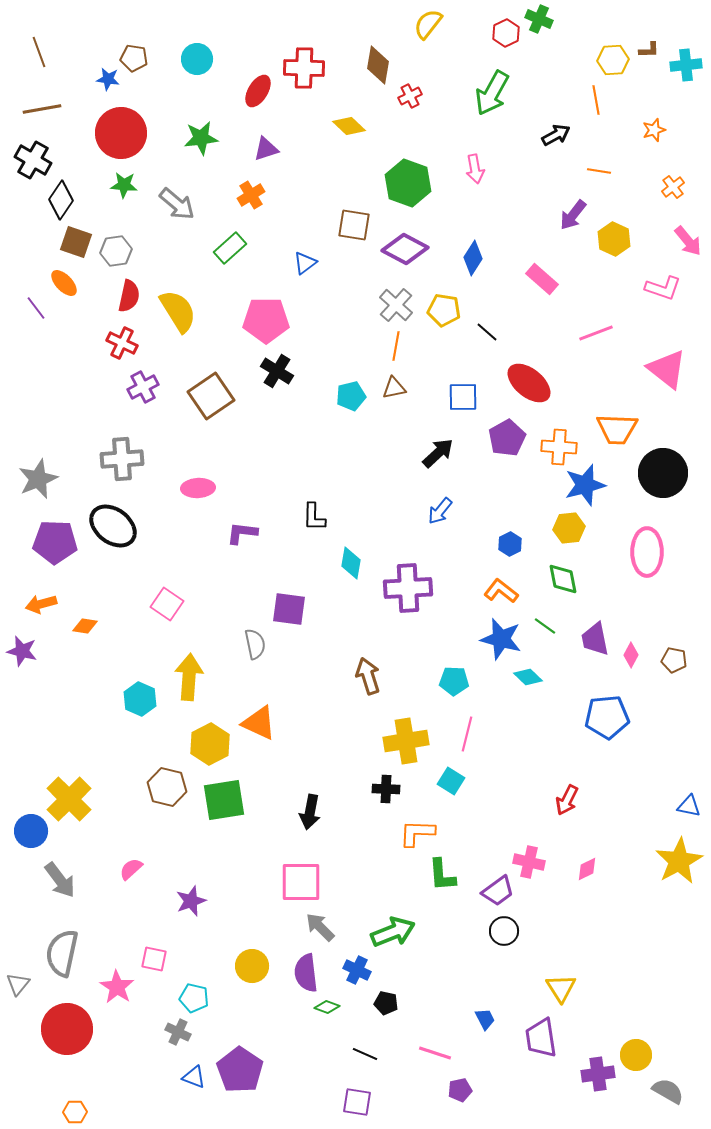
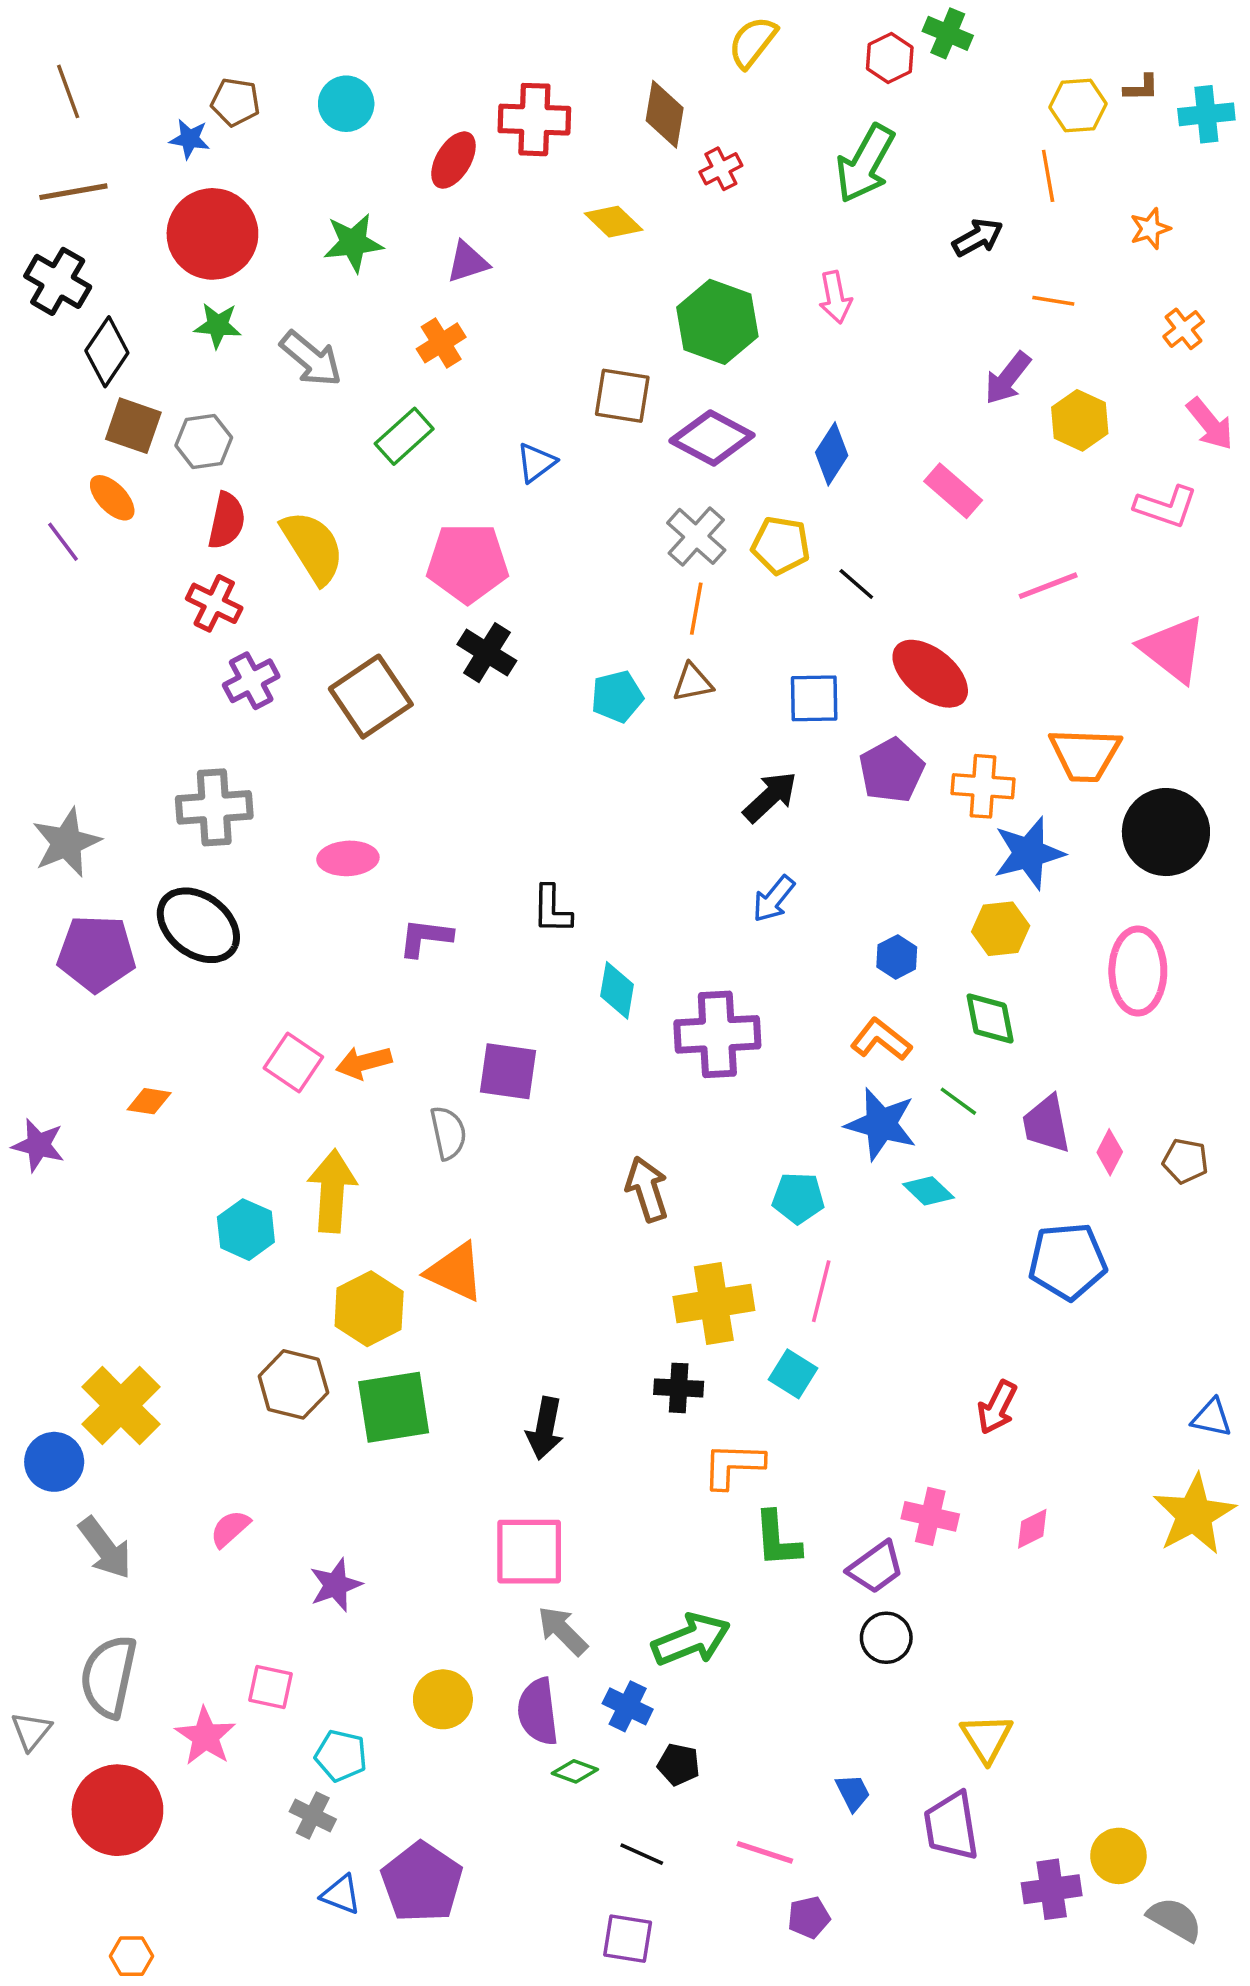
orange arrow: (41, 604) -> (364, 1062), moved

